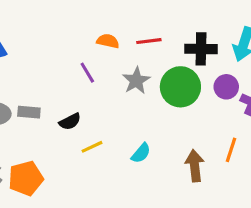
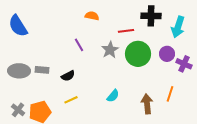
orange semicircle: (108, 41) -> (92, 16), moved
red line: (149, 41) -> (126, 31), moved
black cross: (201, 49) -> (151, 16), moved
yellow line: (92, 147) -> (71, 100), moved

